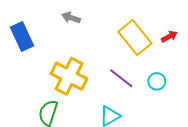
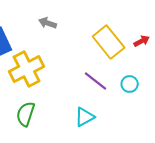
yellow cross: (69, 76) -> (27, 69), moved, turned 36

